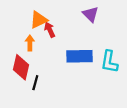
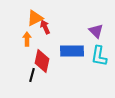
purple triangle: (91, 14) -> (96, 31), moved
red diamond: (21, 67) -> (42, 61), moved

